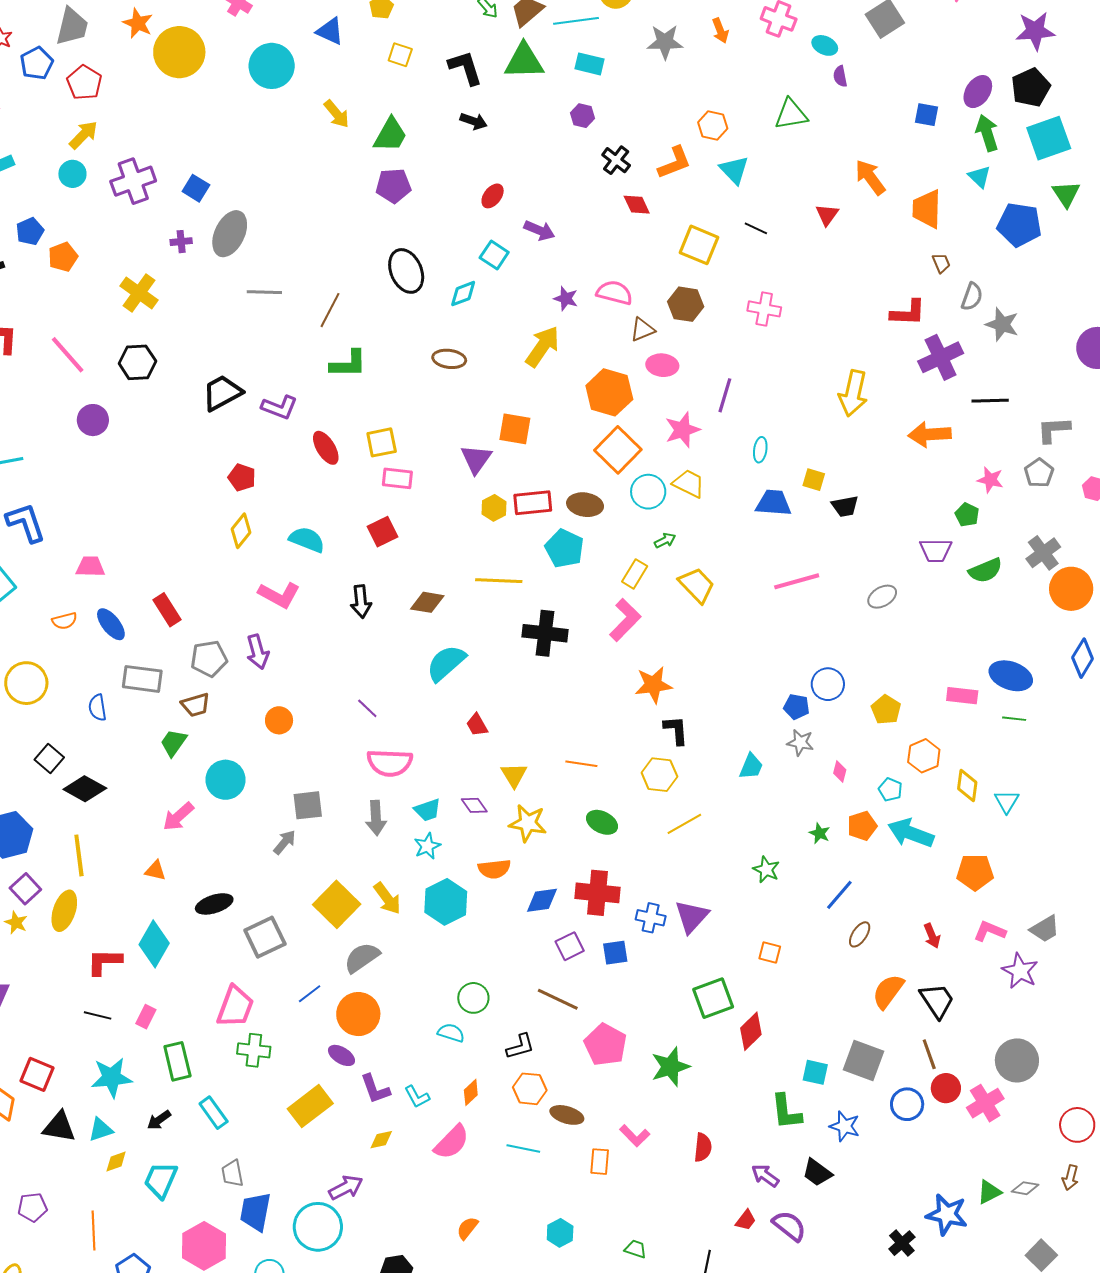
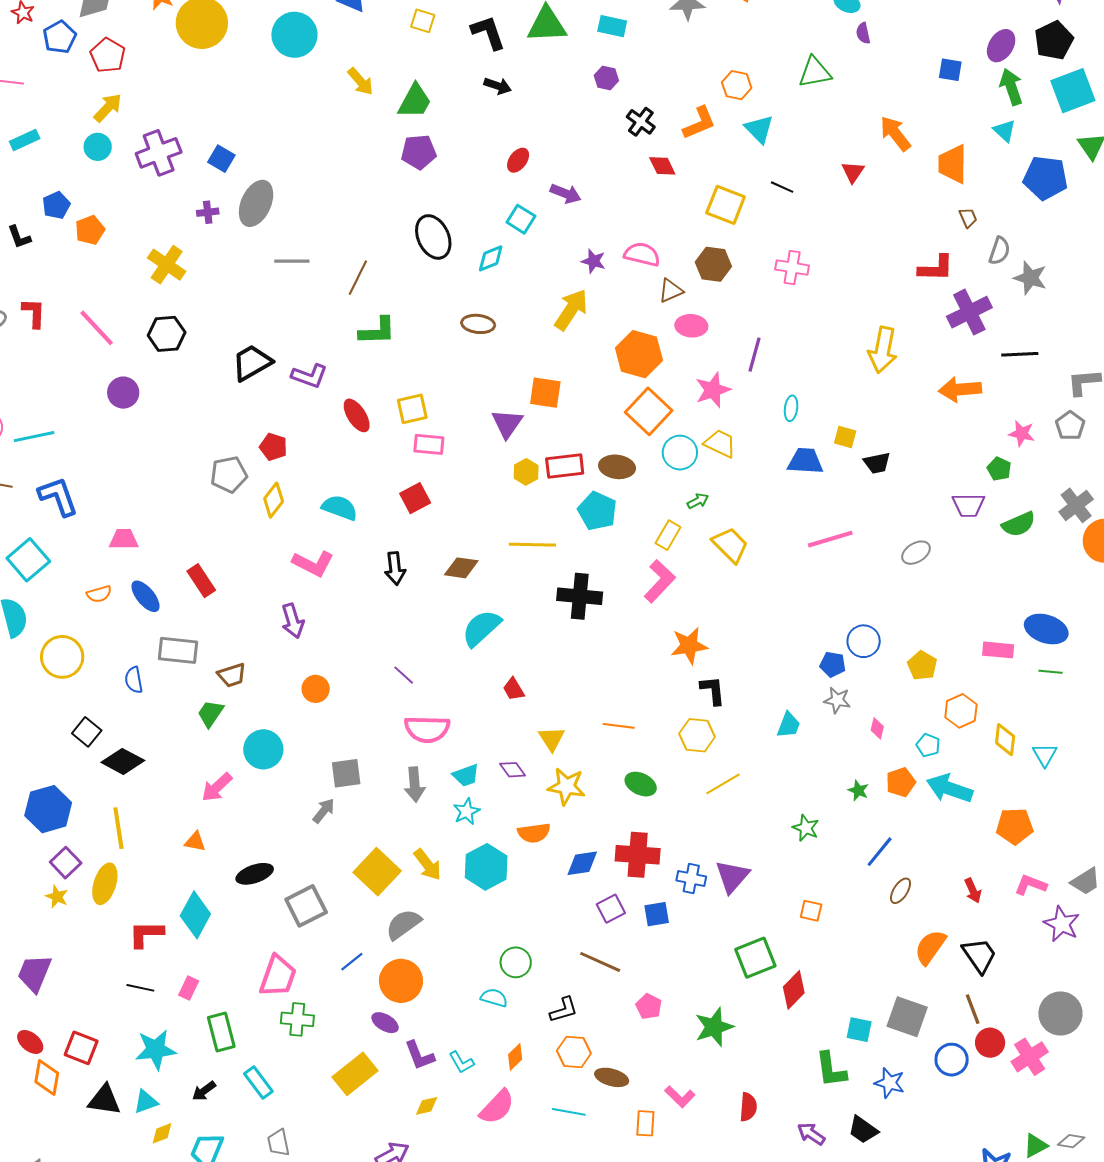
gray pentagon: (209, 659) -> (229, 474), moved
pink pentagon: (605, 1045) -> (649, 1006), size x0.6

